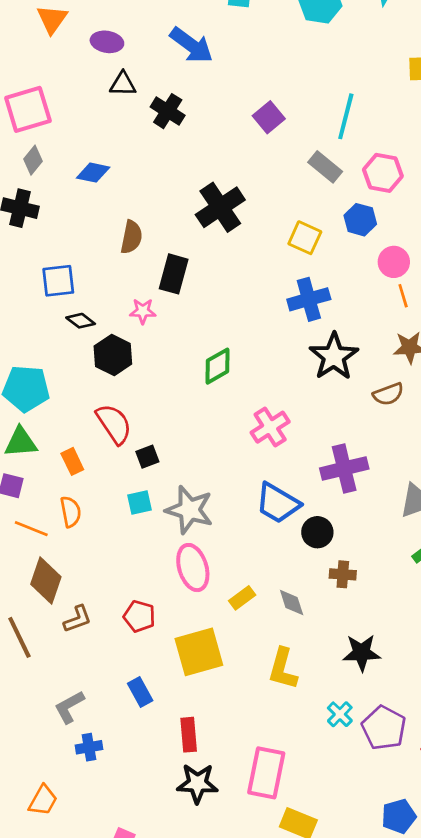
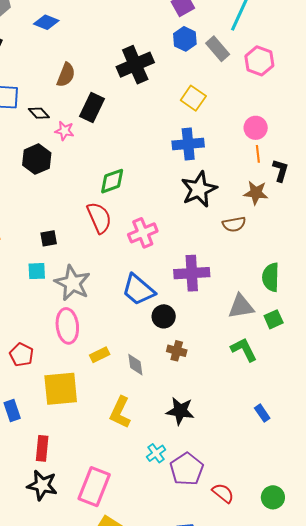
blue hexagon: (360, 220) -> (185, 39), moved
black diamond: (81, 321) -> (39, 113), moved
red semicircle: (114, 424) -> (99, 218), moved

